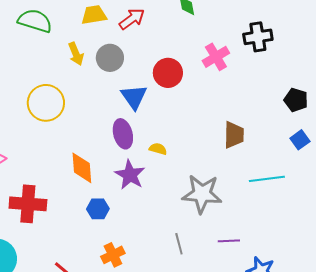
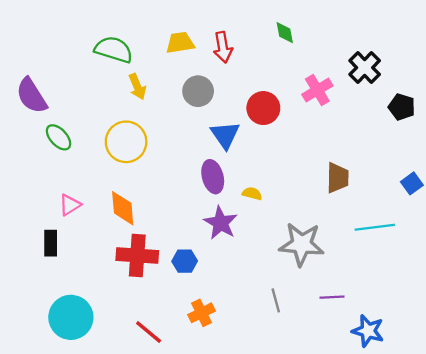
red arrow: (132, 19) -> (223, 47), turned 116
black cross: (258, 37) -> (365, 68), turned -36
yellow arrow: (76, 54) -> (137, 87), moved
black pentagon: (296, 100) -> (402, 107), moved
orange diamond: (82, 168) -> (123, 208), moved
red cross: (28, 204) -> (137, 255), moved

